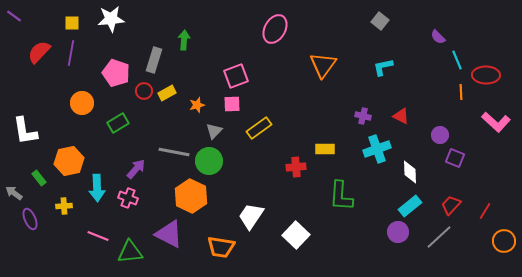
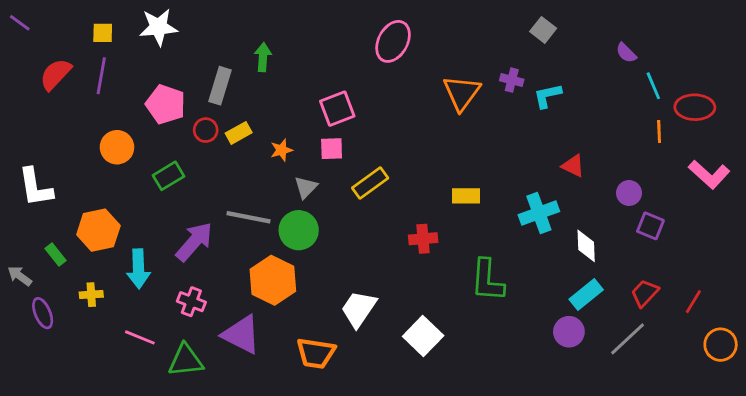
purple cross: (363, 116) -> (512, 80), moved
yellow rectangle: (325, 149) -> (466, 196), moved
purple arrow: (136, 169) -> (194, 242), size x1.4
pink cross: (128, 198) -> (191, 302), moved

